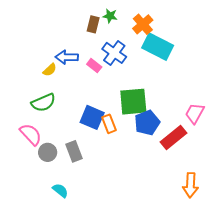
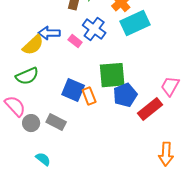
cyan rectangle: (158, 47) -> (135, 23), turned -52
yellow semicircle: (50, 70) -> (33, 45), size x1.6
gray rectangle: (74, 151) -> (56, 122), turned -42

